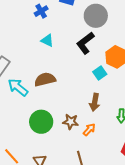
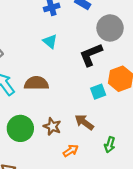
brown arrow: (95, 102) -> (84, 122), turned 102
brown star: (71, 122) -> (52, 126), moved

